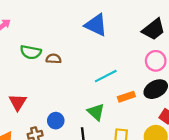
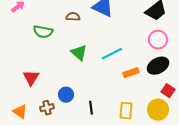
brown semicircle: (54, 59) -> (73, 17), moved
green triangle: (96, 112) -> (79, 53), moved

